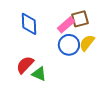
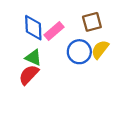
pink rectangle: (66, 25) -> (54, 31), moved
green triangle: (39, 74) -> (33, 57), moved

